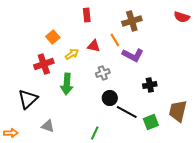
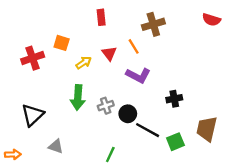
orange square: (53, 37) -> (62, 43), turned -32
red triangle: (94, 46) -> (109, 53), turned 40
purple L-shape: (133, 55) -> (138, 75), moved
red cross: (44, 64) -> (33, 58), moved
gray cross: (103, 73) -> (106, 106), moved

